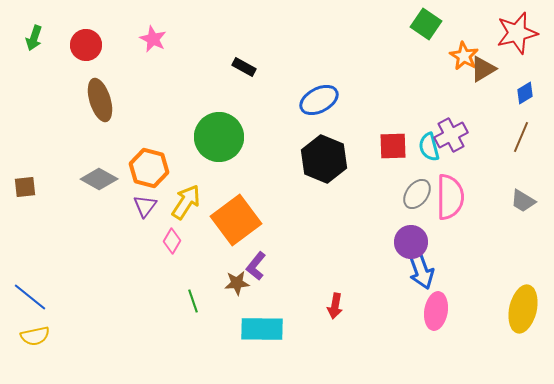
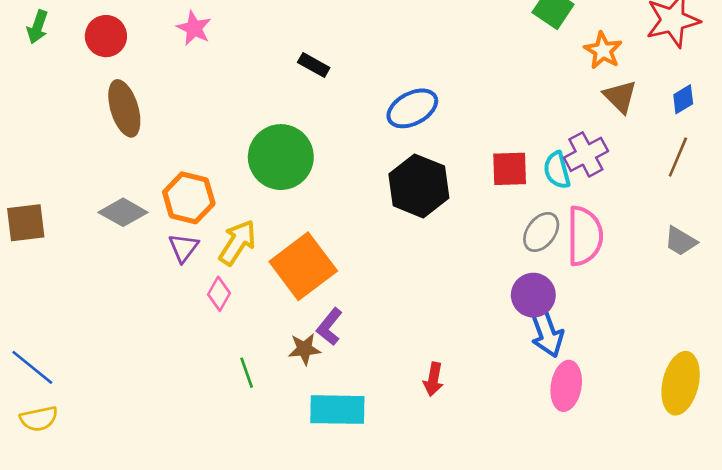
brown triangle: (483, 69) -> (620, 97), moved, turned -44
brown square: (25, 187) -> (26, 223), size x1.4

